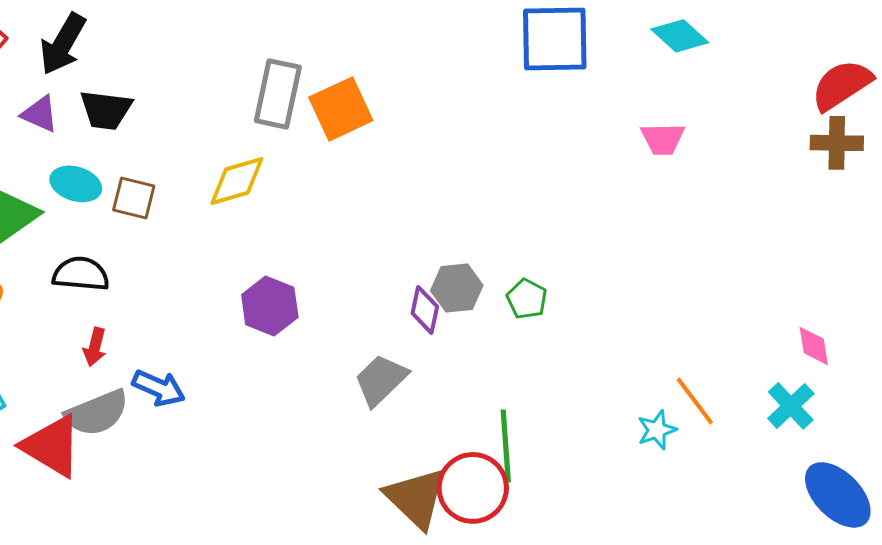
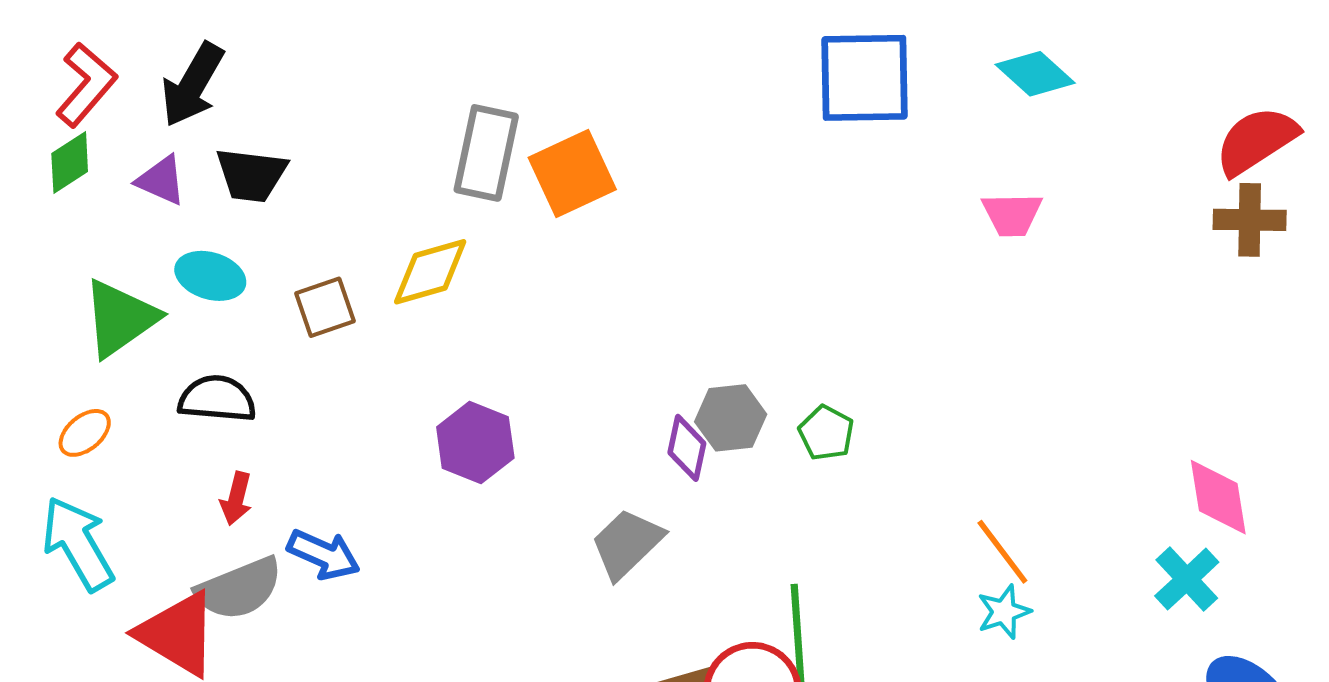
brown square: (134, 198) -> (325, 307), moved, turned -33
pink diamond: (814, 346) -> (1218, 497), size x1.4
orange line: (695, 401) -> (1002, 552), moved

